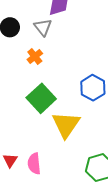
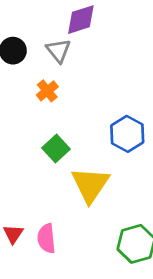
green square: (41, 98) -> (56, 149), size x0.7

